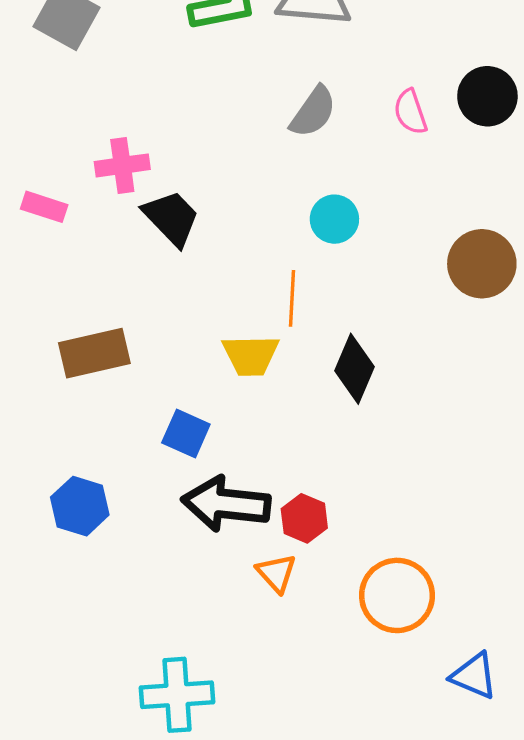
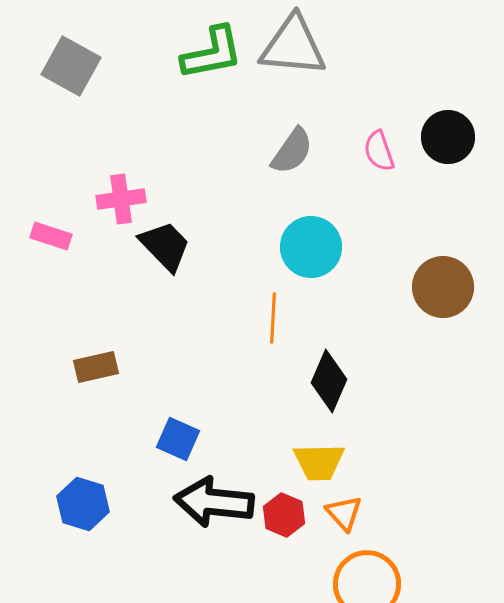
cyan circle: (334, 219) -> (311, 247), size x1.4
brown rectangle: (94, 353) -> (96, 367), size x0.7
yellow trapezoid: (251, 355) -> (319, 462), moved
orange triangle: (276, 573) -> (344, 513), moved

